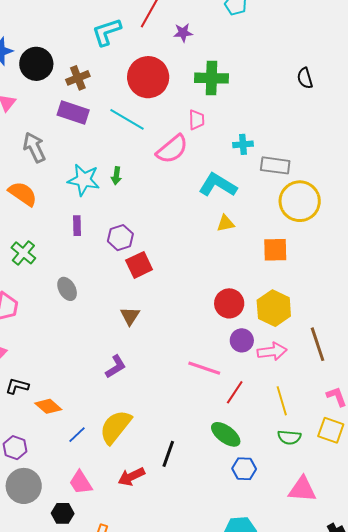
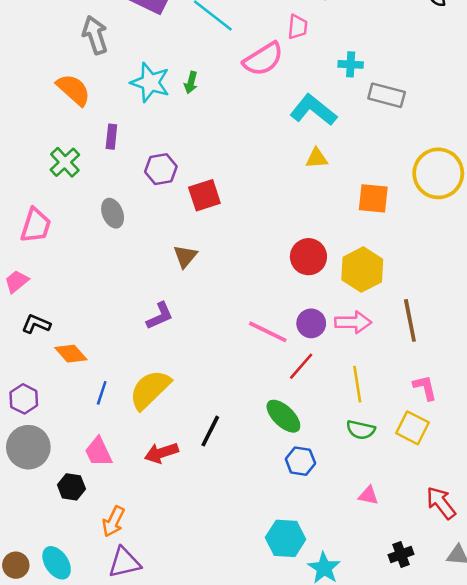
yellow circle: (300, 201) -> (438, 173), moved
purple rectangle: (77, 226) -> (111, 137), moved
purple hexagon: (120, 238) -> (161, 169), moved
purple circle: (242, 340) -> (311, 323), moved
blue line: (77, 435) -> (102, 393), turned -36
pink triangle: (302, 489) -> (368, 495), size x0.6

